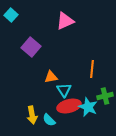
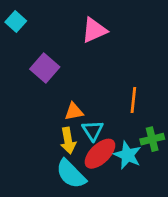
red ellipse: (69, 106) -> (100, 154), turned -30
yellow arrow: (32, 115) -> (68, 141), moved
cyan semicircle: (49, 120) -> (71, 174), size x1.6

